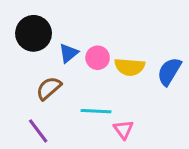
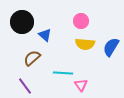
blue triangle: (69, 53) -> (45, 35), turned -40
pink circle: (98, 58) -> (81, 21), moved

